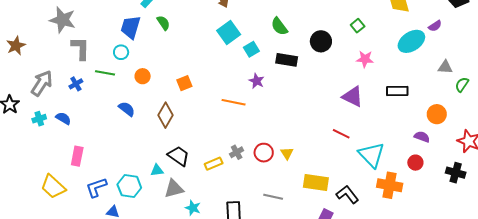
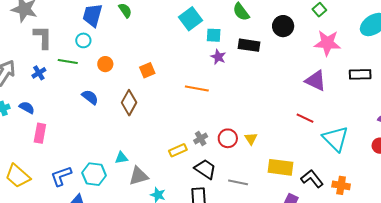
cyan square: (251, 49) -> (214, 35), turned 35
pink star: (365, 59) -> (327, 43), size x1.5
purple star: (257, 81) -> (218, 57), moved
pink rectangle: (77, 156) -> (40, 133), moved
black trapezoid: (179, 156) -> (205, 169), moved
orange cross: (390, 185) -> (341, 185), moved, size x0.7

